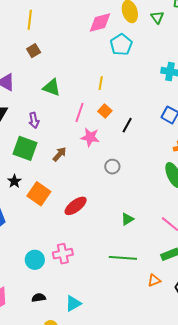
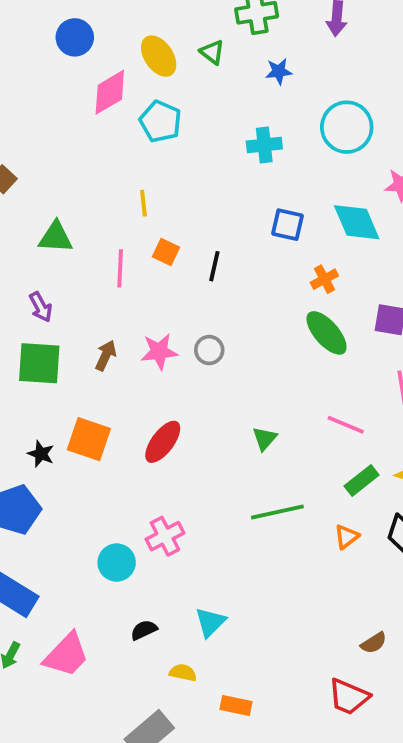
pink star: (90, 137) -> (159, 352), moved
black star: (14, 181) -> (41, 454), moved

